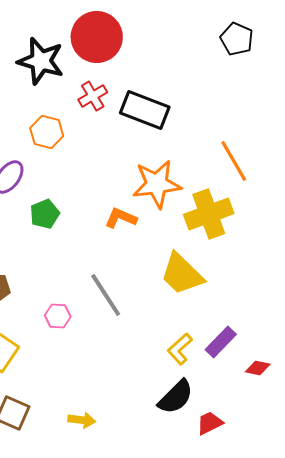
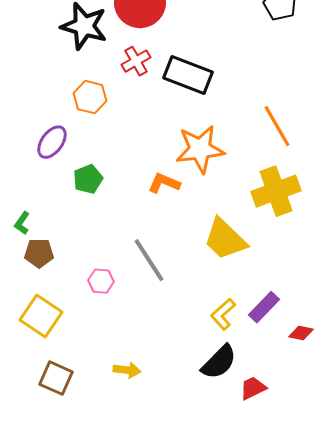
yellow cross: (209, 214) -> (276, 191), moved
yellow arrow: (82, 420) -> (127, 370), moved

